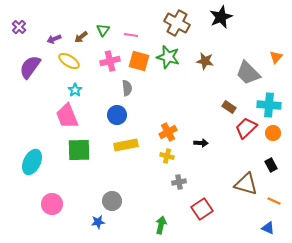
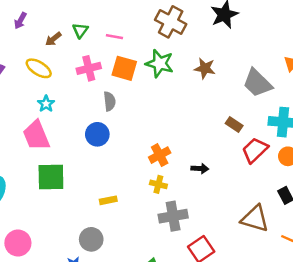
purple arrow: (54, 39) -> (20, 21), moved, turned -40
yellow rectangle: (126, 145) -> (108, 200), moved, size x0.6
gray cross: (179, 182) -> (173, 216), size x1.6

